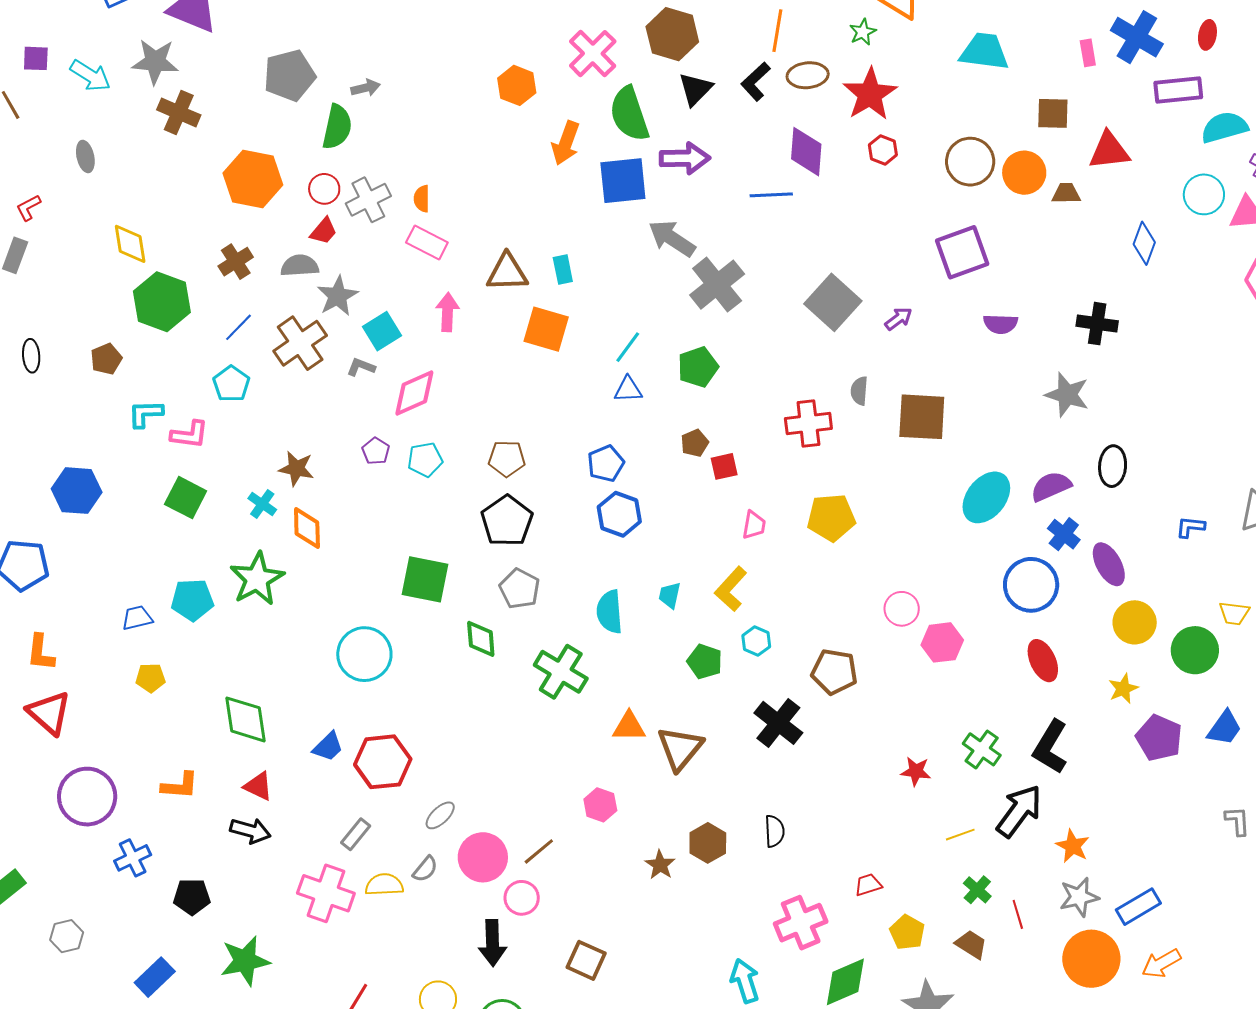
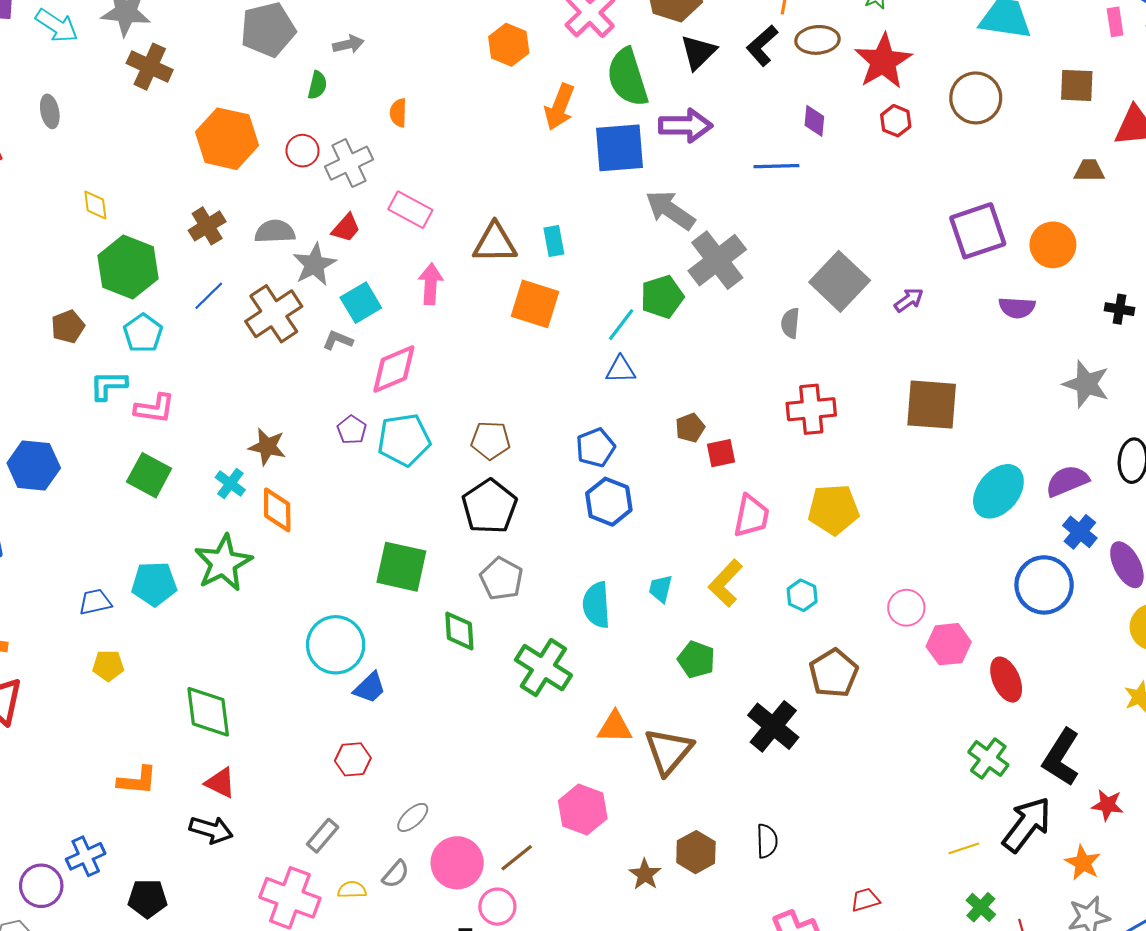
green semicircle: (337, 127) -> (317, 85), size x0.6
purple diamond: (806, 152) -> (814, 121), size x0.6
brown circle: (970, 162) -> (976, 98), moved
orange circle: (1024, 173) -> (1053, 245), moved
orange semicircle: (422, 199) -> (398, 113), moved
red trapezoid: (324, 231) -> (346, 228), moved
yellow diamond: (130, 244) -> (95, 205), size x0.7
black cross: (1097, 324) -> (1119, 309), size x0.7
green pentagon: (698, 367) -> (662, 297), moved
cyan pentagon: (231, 384) -> (143, 333), moved
gray semicircle: (859, 391) -> (790, 323), moved
cyan pentagon: (425, 460) -> (404, 440), size x1.4
pink trapezoid: (754, 525) -> (751, 516), size x1.4
cyan hexagon: (756, 641) -> (802, 595), moved
red ellipse: (1043, 661) -> (1006, 680), moved
brown pentagon: (834, 672) -> (834, 673), turned 30
blue trapezoid: (328, 747) -> (370, 688), moved
red hexagon: (383, 762) -> (353, 759), size x0.6
red star: (916, 771) -> (1107, 805), moved
purple circle: (87, 797) -> (41, 886), moved, size x0.7
pink hexagon: (600, 805) -> (583, 810), size x1.4
yellow semicircle: (384, 885) -> (352, 890), size x0.7

